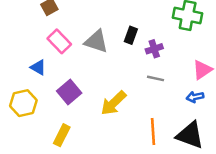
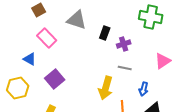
gray triangle: (96, 41) -> (77, 20), moved
blue arrow: (195, 97) -> (144, 89), moved, turned -64
yellow arrow: (114, 103) -> (106, 88), moved, turned -30

